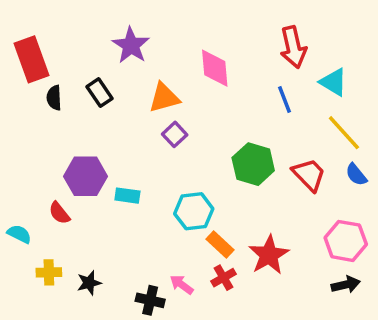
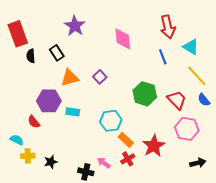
orange triangle: (164, 98) -> (70, 78), moved
cyan semicircle: (19, 234) -> (17, 140), moved
pink hexagon: (346, 241) -> (187, 129), moved

